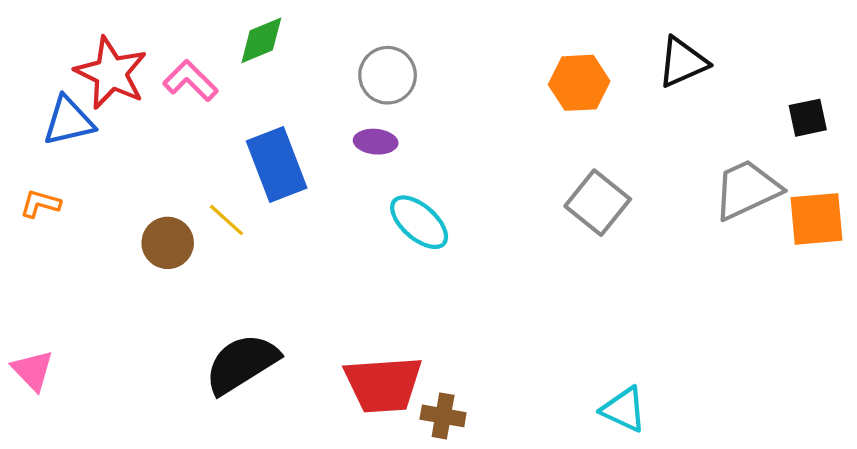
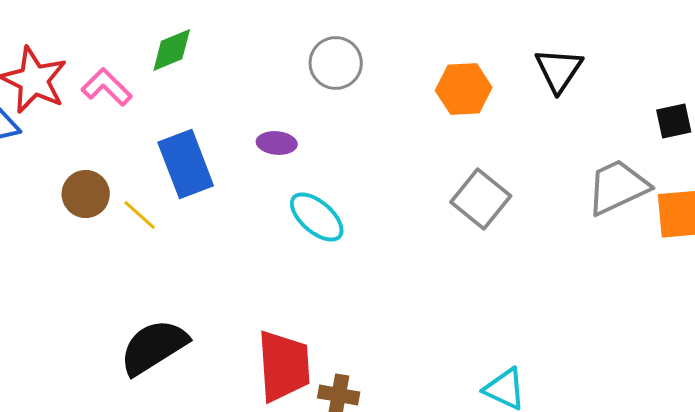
black triangle: (683, 62) -> (559, 70), turned -32
gray circle: (388, 75) -> (336, 63), moved
brown circle: (168, 243) -> (86, 194), moved
red trapezoid: (383, 384) -> (284, 366), turned -90

